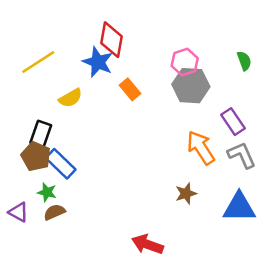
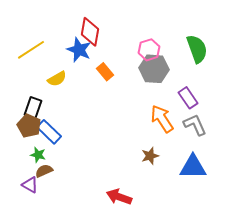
green semicircle: (244, 61) -> (197, 49), size x1.8
purple triangle: (18, 212) -> (30, 185), moved

